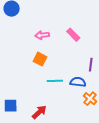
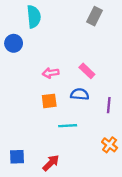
orange square: (40, 59) -> (49, 101), turned -32
blue semicircle: (78, 82) -> (80, 94), moved

